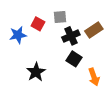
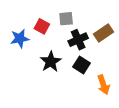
black star: (36, 72) -> (51, 62), moved

